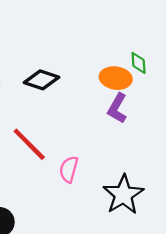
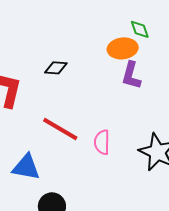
black diamond: (41, 80) -> (56, 68), size x0.7

